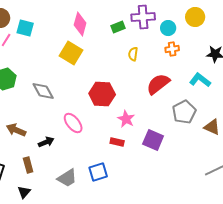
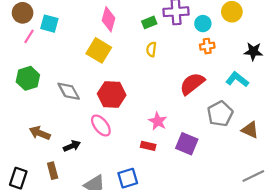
yellow semicircle: (133, 54) -> (151, 49), moved
red hexagon: (102, 94) -> (112, 94), moved

